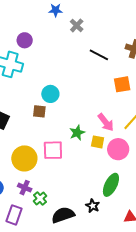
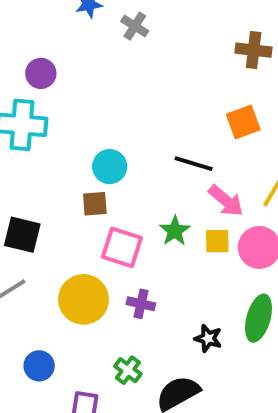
black line: (99, 55) -> (194, 164), moved
pink square: (53, 150) -> (122, 247), moved, turned 30
purple cross: (25, 188) -> (141, 304), moved
black star: (93, 206) -> (208, 338), moved

